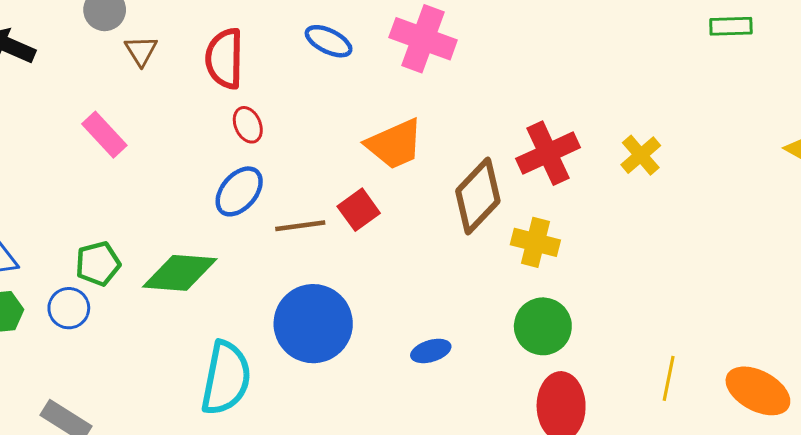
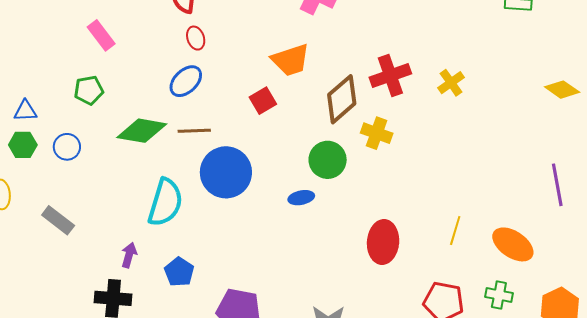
brown line: (300, 226) -> (194, 131), moved
green pentagon: (98, 264) -> (89, 90), moved
green circle: (543, 326) -> (328, 160), moved

